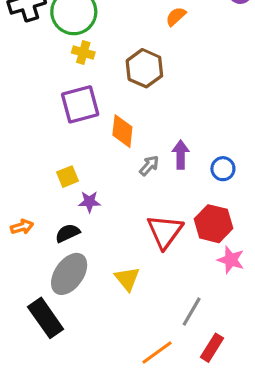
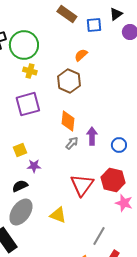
orange semicircle: (176, 16) -> (81, 55), moved
orange diamond: (122, 131) -> (68, 121), moved
yellow triangle: (127, 279) -> (58, 215), turned -30

